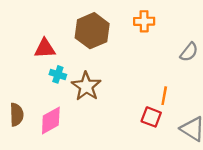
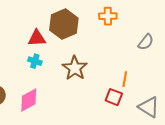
red triangle: (45, 48) -> (37, 38), moved
brown star: (86, 86) -> (75, 68), moved

